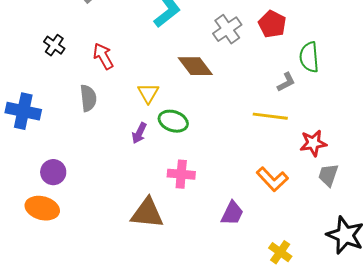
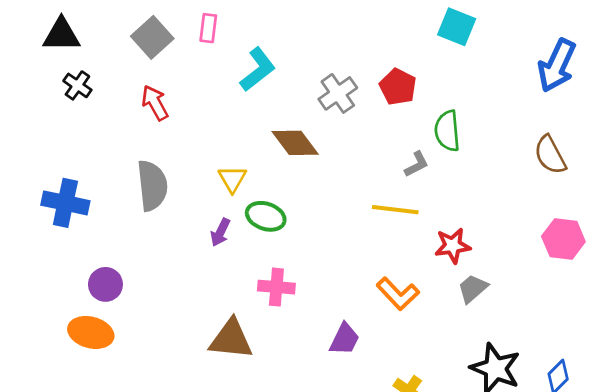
black cross: (54, 45) -> (77, 85), moved
red arrow: (103, 56) -> (155, 103), moved
gray semicircle: (88, 98) -> (152, 186), size x1.4
gray trapezoid: (328, 175) -> (473, 288), turned 30

